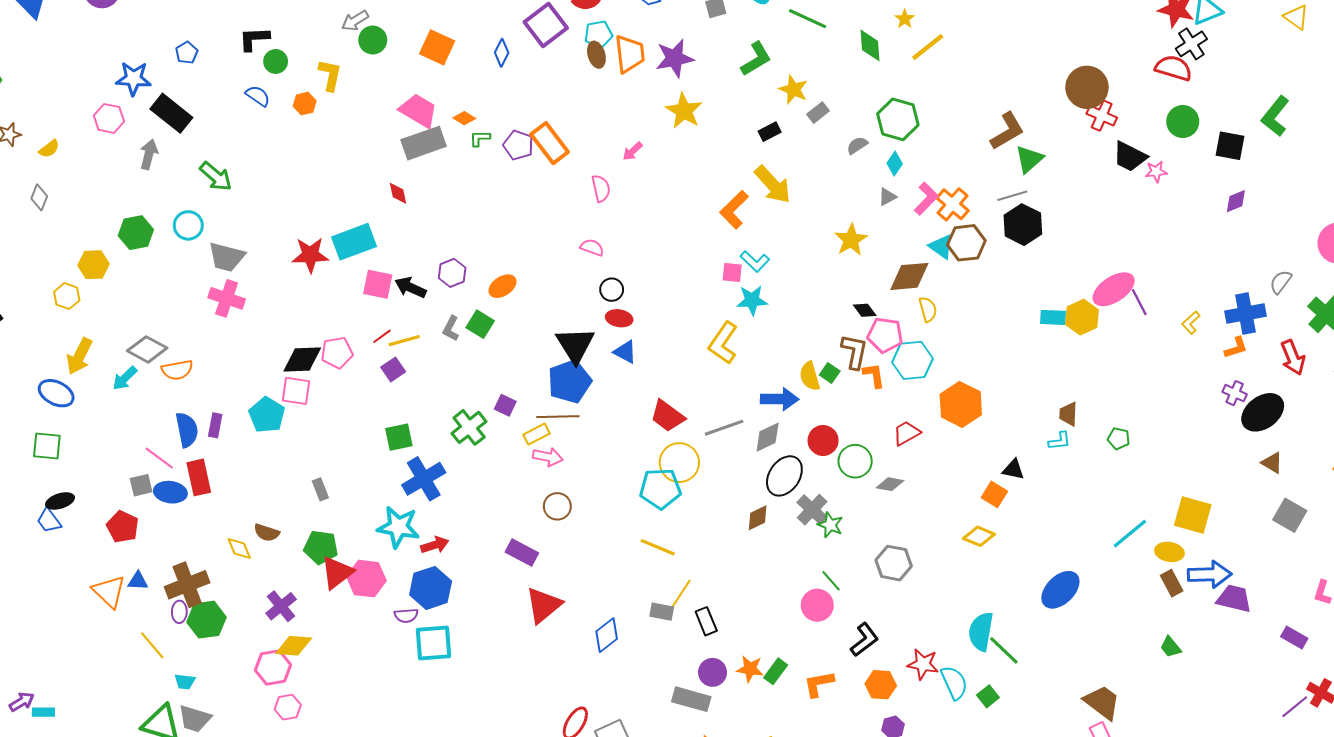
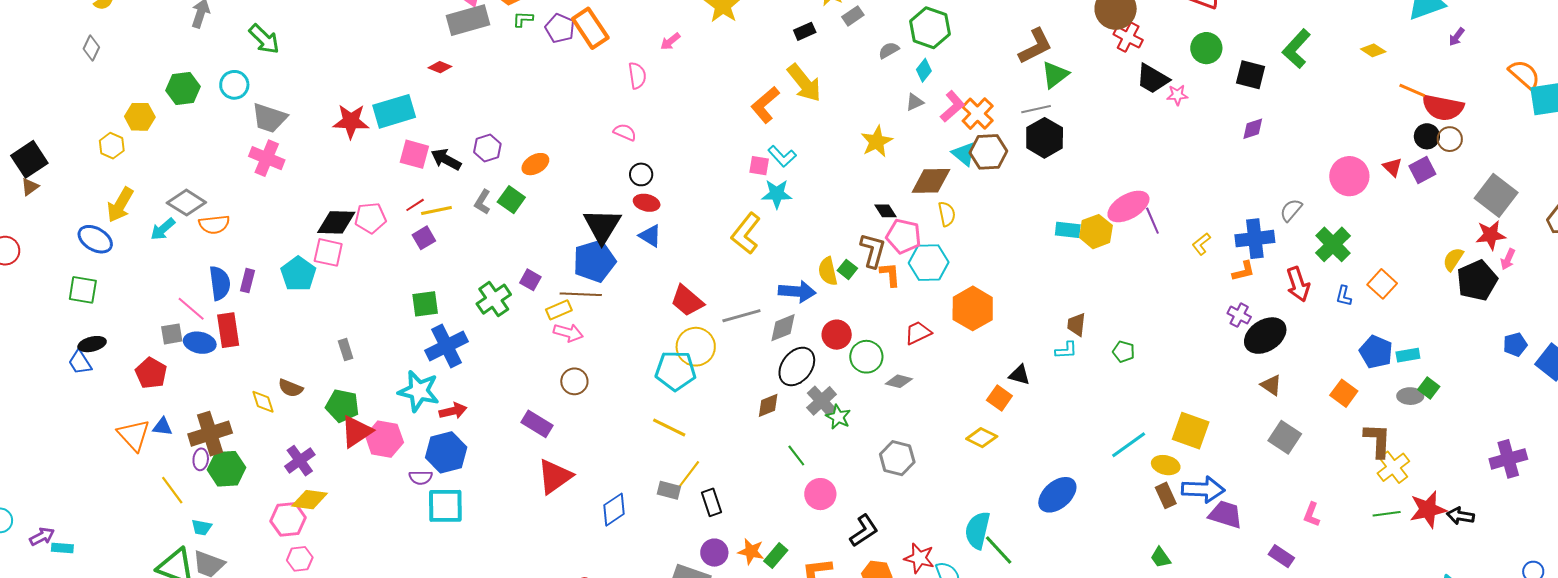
red diamond: (398, 193) -> (440, 67), turned -60
green line: (831, 581) -> (796, 456), moved

